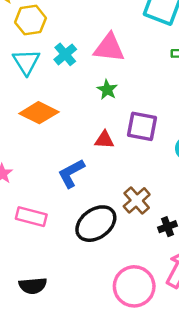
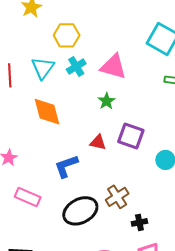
yellow hexagon: (30, 20) -> (67, 35), moved
orange diamond: (39, 113) -> (47, 112), turned 40

